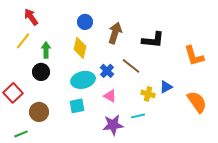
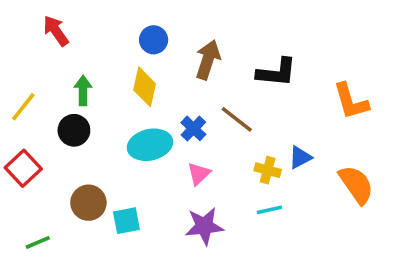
yellow line: (23, 41) -> (23, 107), moved
pink triangle: (110, 96) -> (199, 174), turned 48
cyan square: (77, 106) -> (126, 221), moved
brown circle: (39, 112) -> (88, 203), moved
cyan line: (138, 116) -> (269, 210), moved

